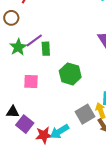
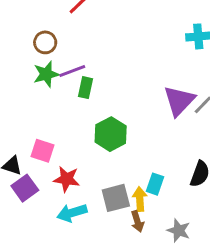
brown circle: (11, 18) -> (45, 42), moved
pink square: (31, 82) -> (42, 151), moved
red star: (44, 135) -> (67, 179), moved

